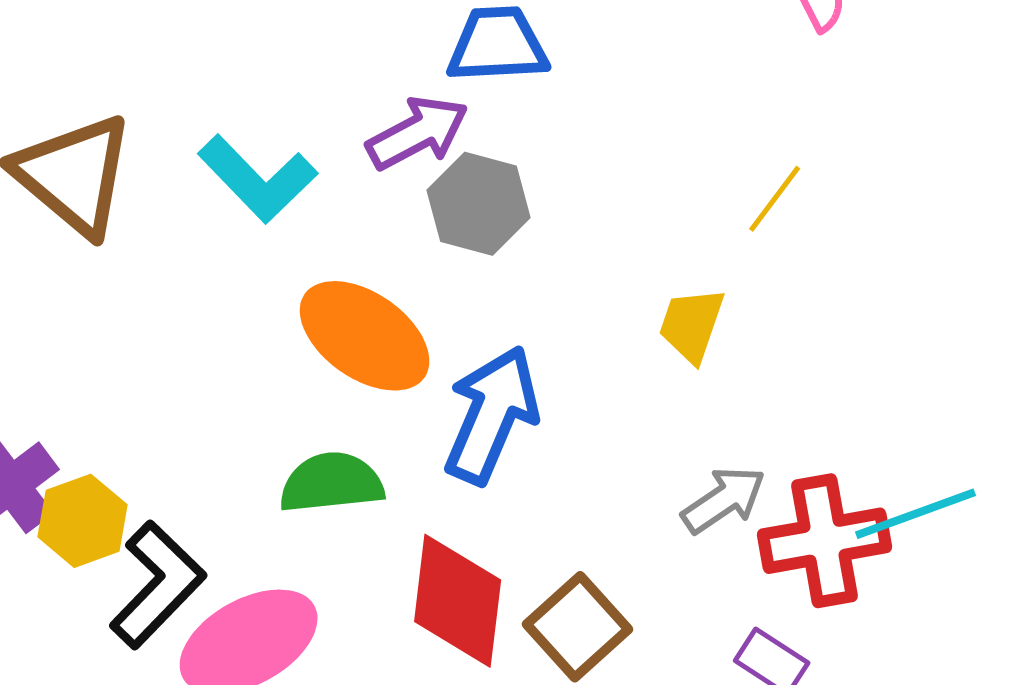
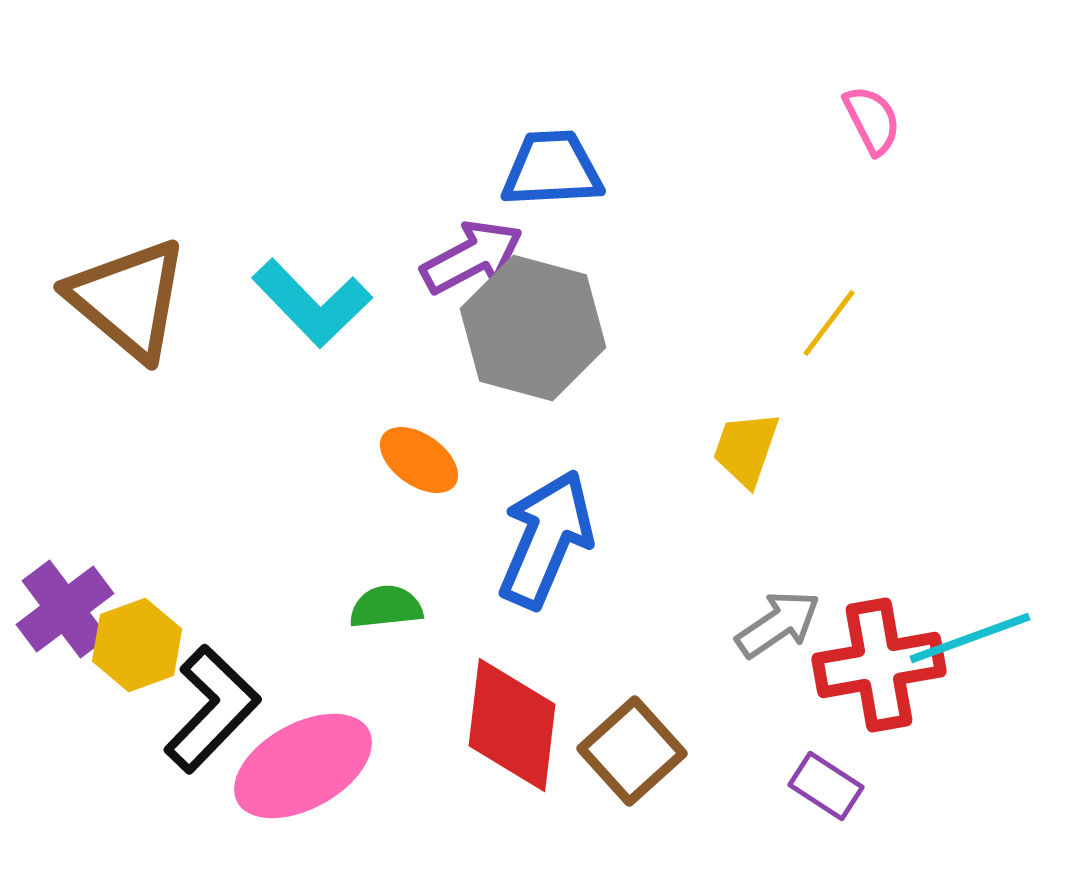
gray hexagon: (479, 204) -> (533, 328), size x1.4
orange ellipse: (365, 336) -> (419, 460), size x0.6
green semicircle: (332, 483) -> (386, 607), size x0.7

